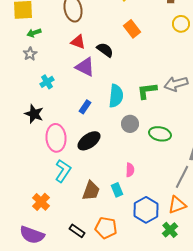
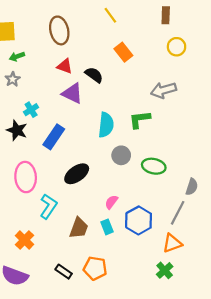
gray arrow: (176, 84) -> (164, 90), moved
blue rectangle: (85, 107) -> (54, 137), moved, size x1.6
black star: (34, 114) -> (17, 130), moved
pink ellipse: (56, 138) -> (26, 177), moved
pink semicircle: (130, 170) -> (111, 202), moved, turned -144
blue hexagon: (146, 210) -> (139, 220), moved

